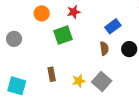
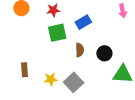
blue rectangle: (113, 26) -> (83, 22), moved
green square: (63, 35) -> (57, 33), moved

